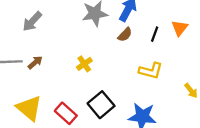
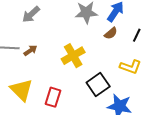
yellow cross: (84, 64) -> (73, 56), size x1.6
black square: (101, 105) -> (98, 84), moved
red rectangle: (66, 113) -> (53, 97), turned 60

